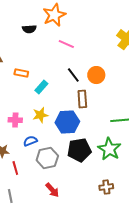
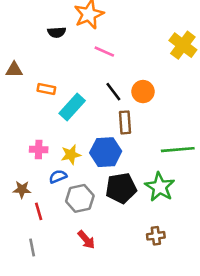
cyan rectangle: (41, 87) -> (72, 107), size x1.5
yellow star: (40, 115) -> (71, 155), moved

